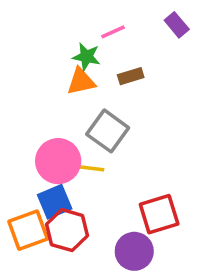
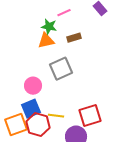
gray square: (108, 131) -> (61, 69), turned 30
pink circle: (58, 161) -> (33, 86), size x0.7
yellow line: (90, 168) -> (56, 116), moved

